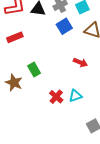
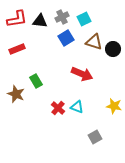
red arrow: (80, 62) -> (82, 74), size x1.5
cyan triangle: (75, 96) -> (77, 107), turned 40

